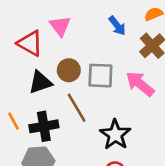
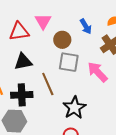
red triangle: (30, 43) -> (19, 32), turned -45
brown circle: (69, 70) -> (62, 40), moved

